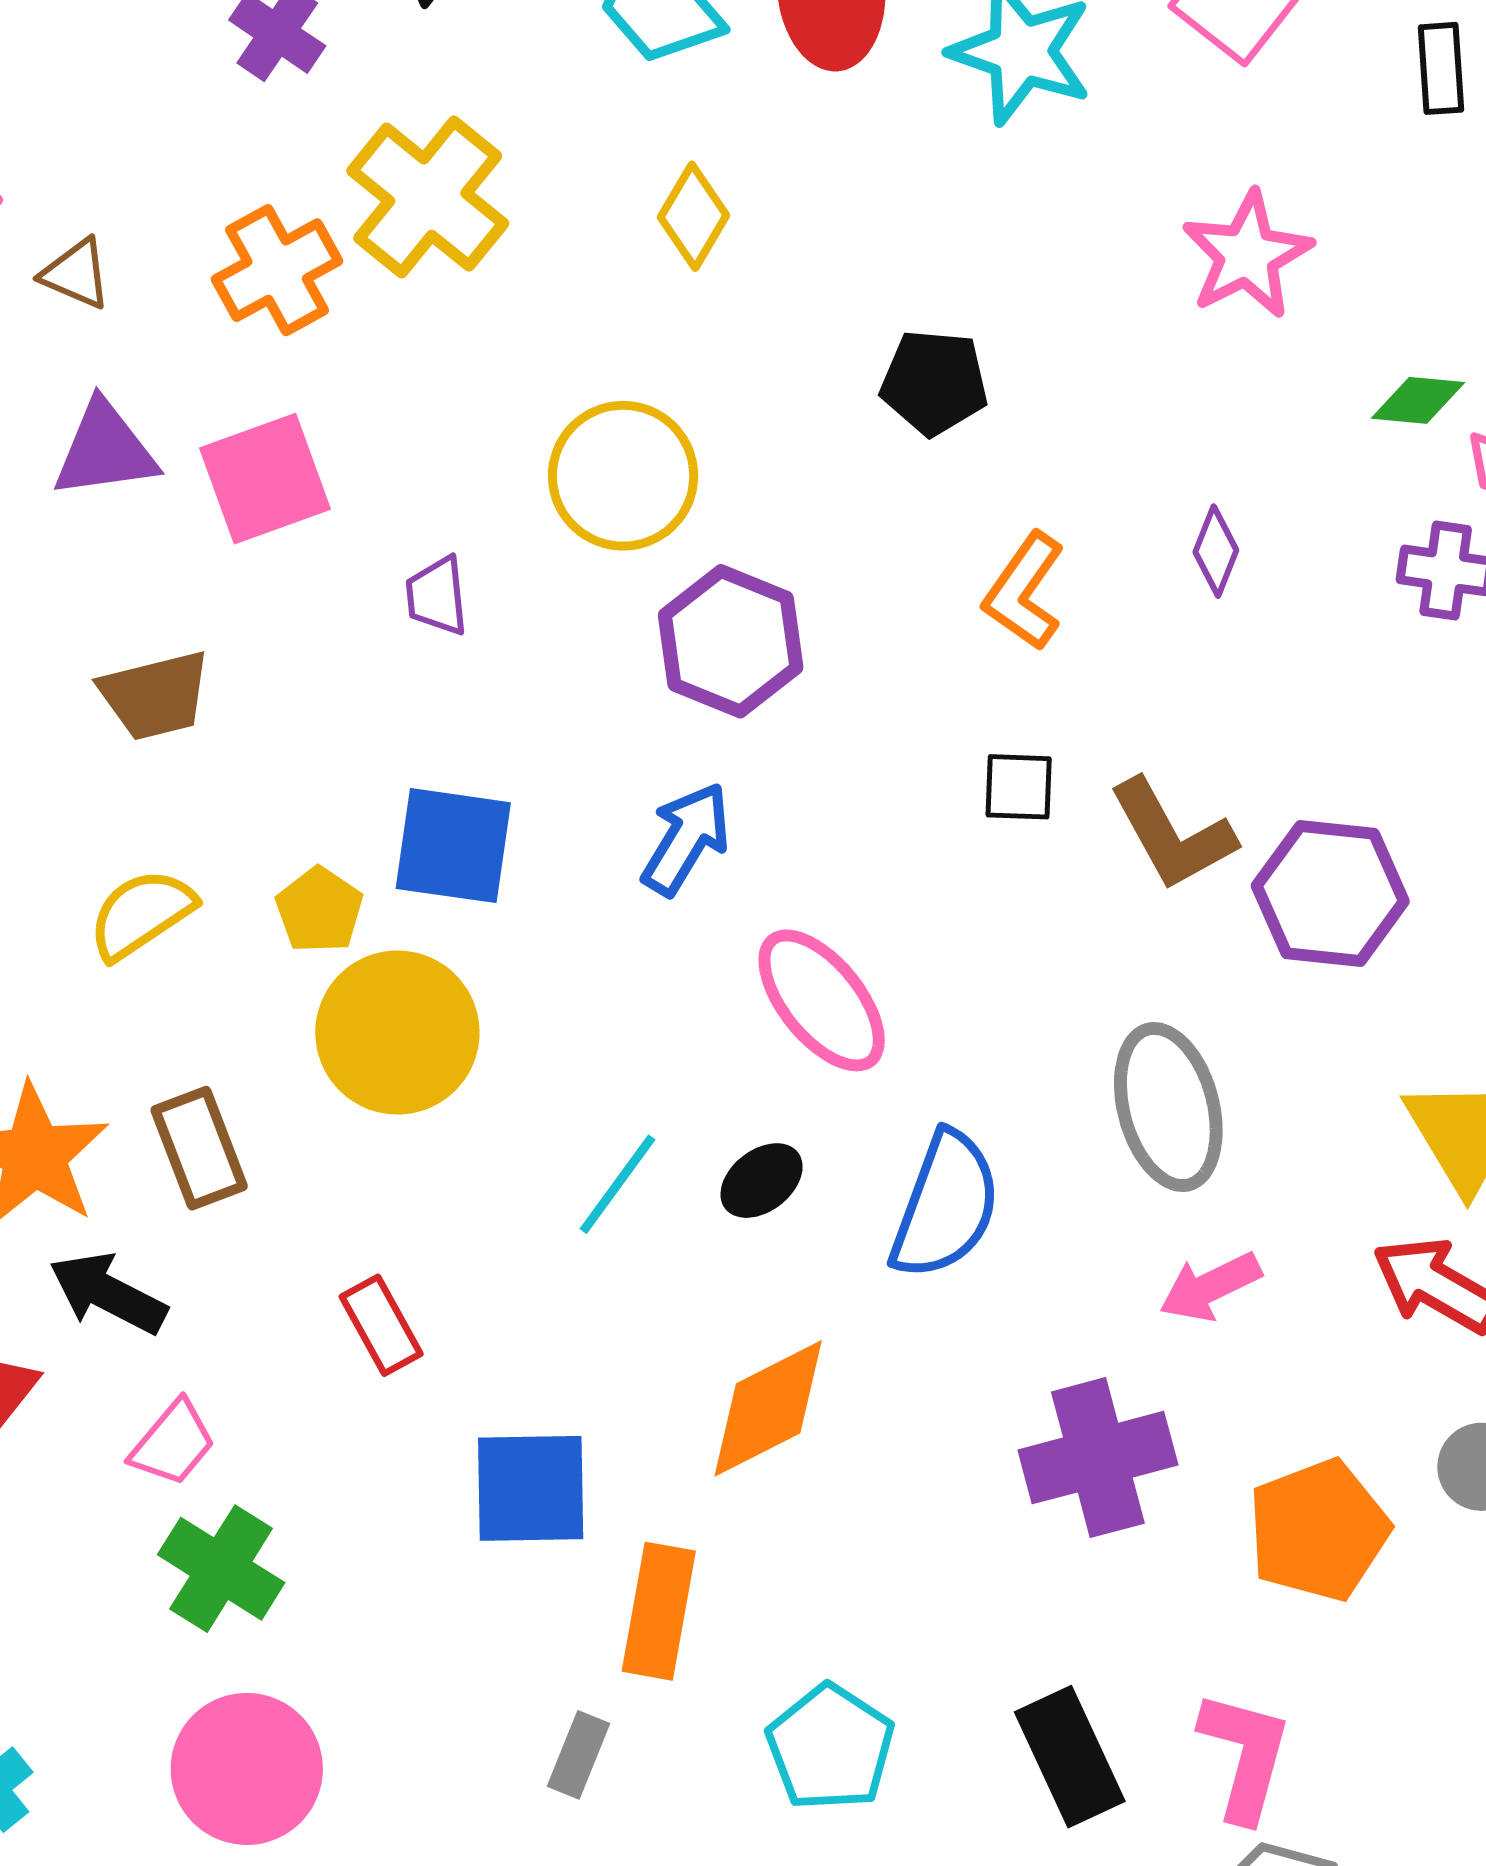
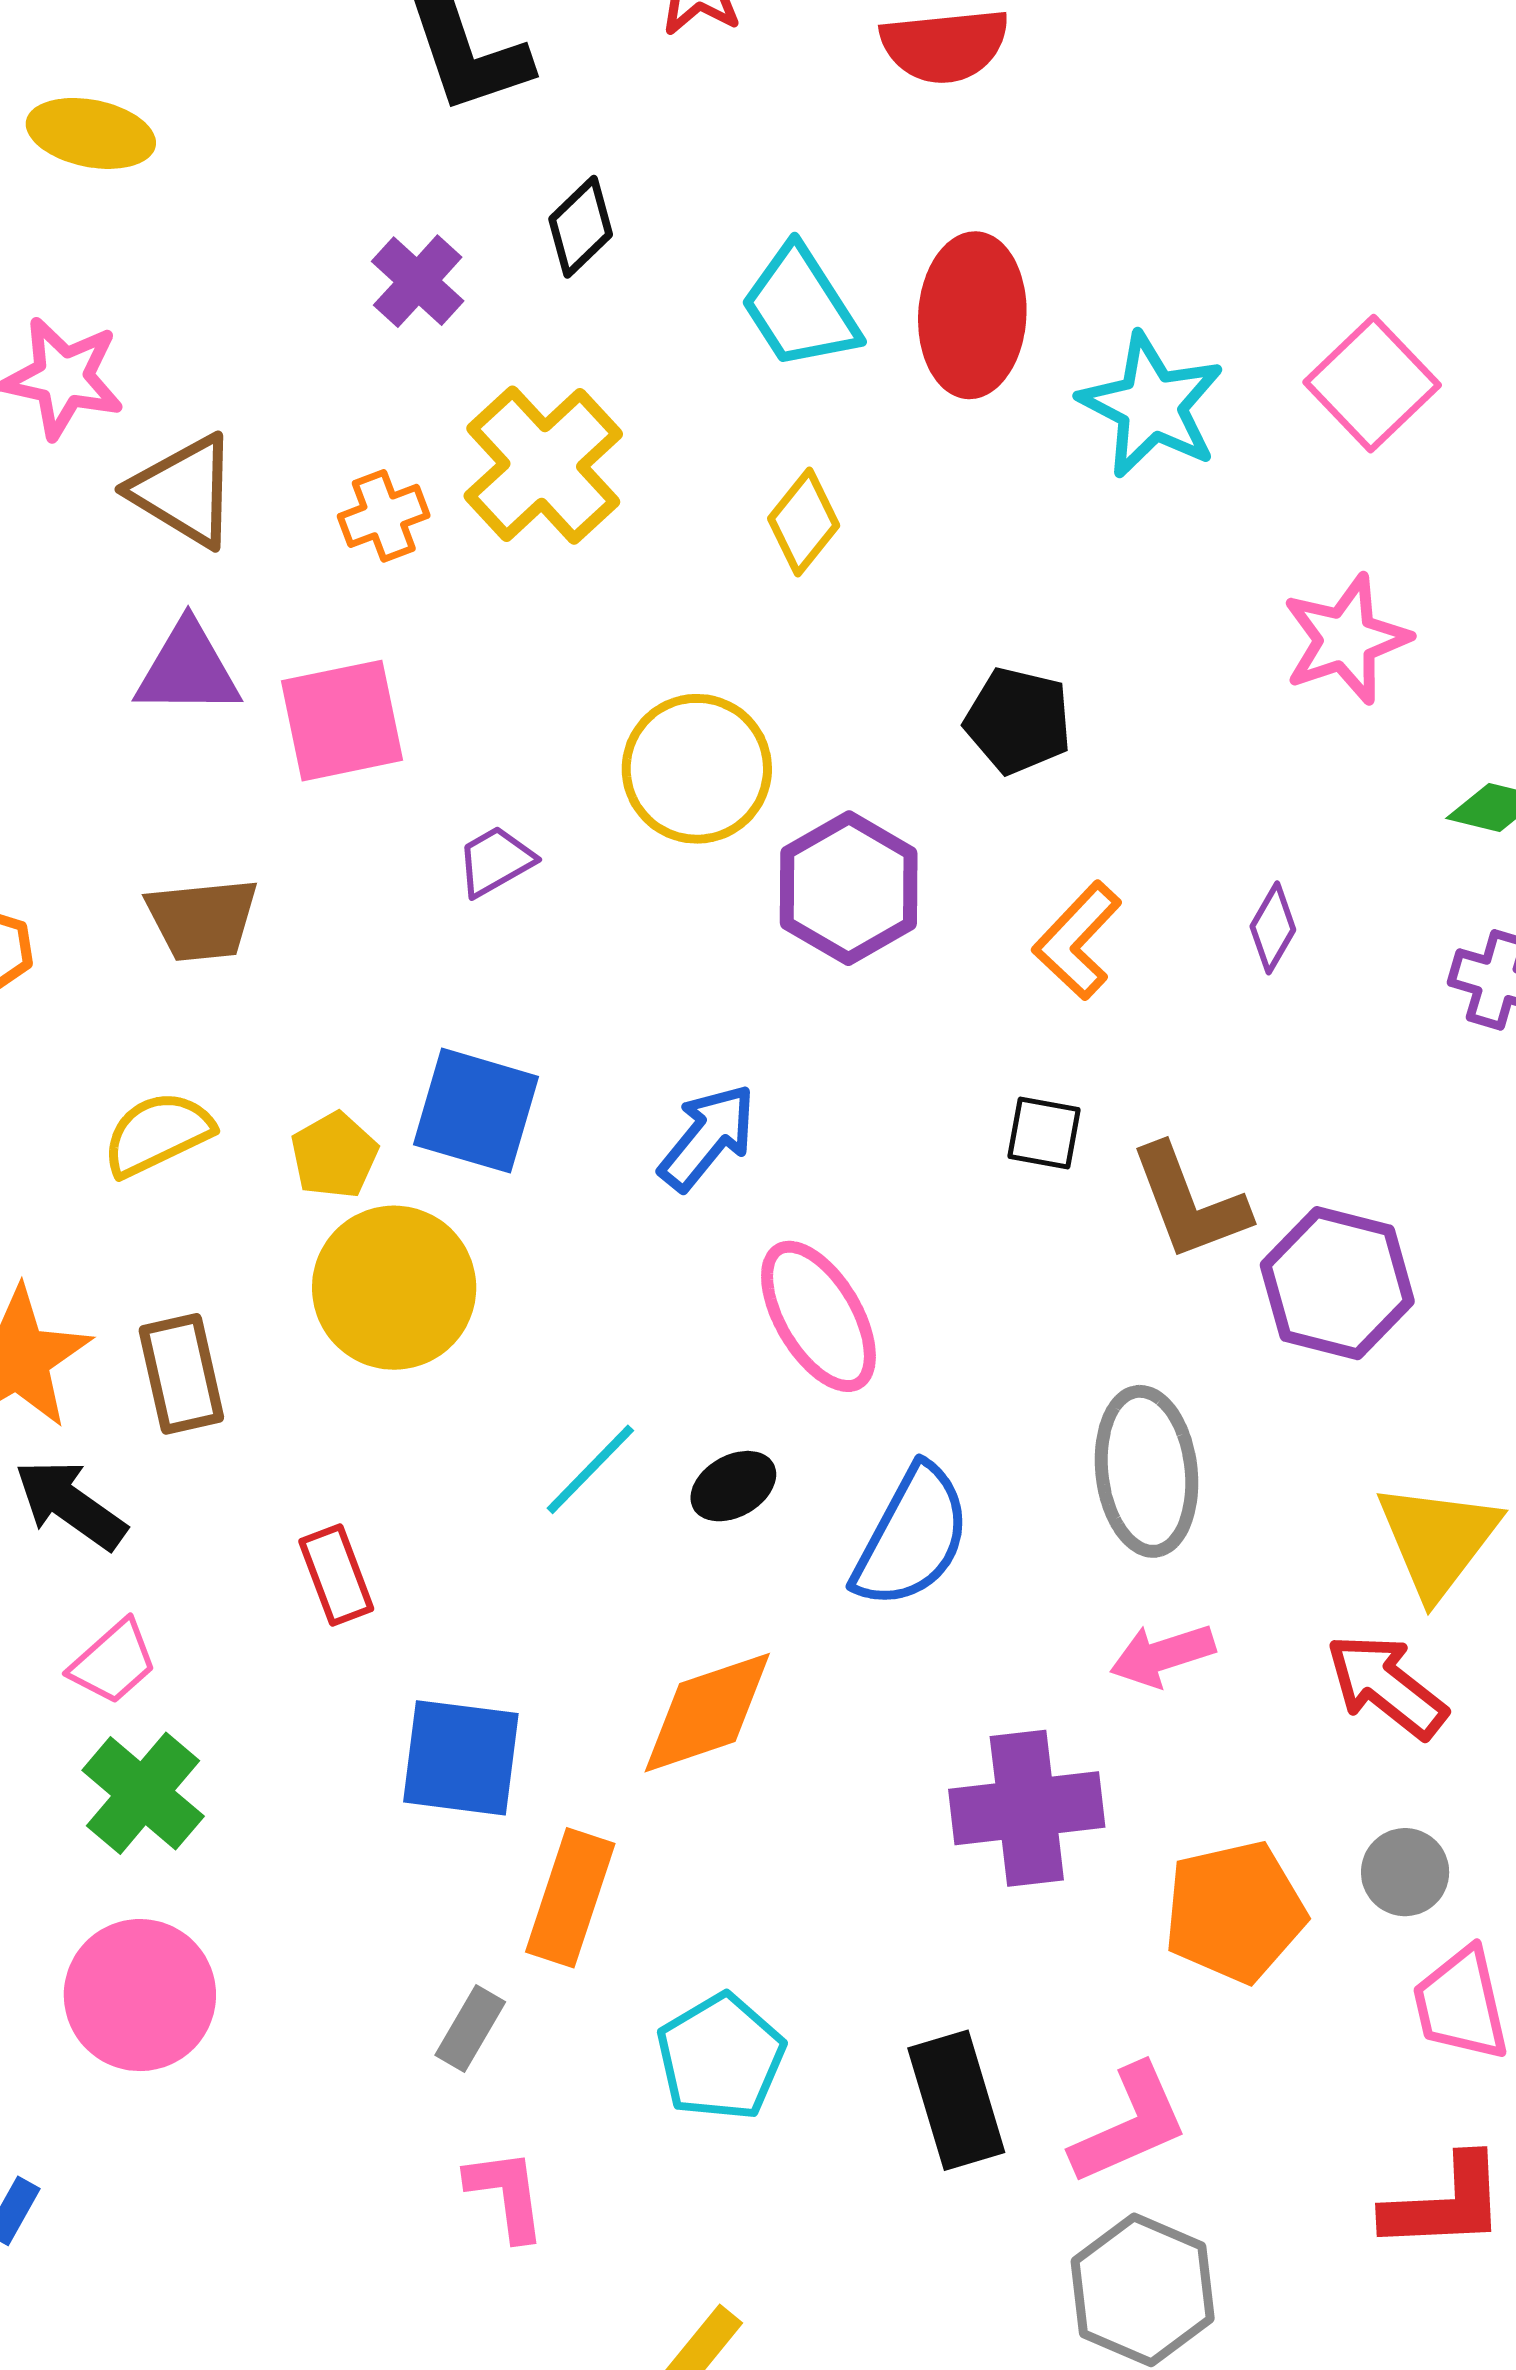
orange cross: (277, 270) -> (384, 516), size x0.7
brown triangle: (76, 274) -> (184, 491), size x1.6
purple trapezoid: (437, 596) -> (495, 861), turned 58
purple hexagon: (731, 641) -> (849, 888), moved
pink L-shape: (1245, 1756) -> (1130, 2124), turned 43

